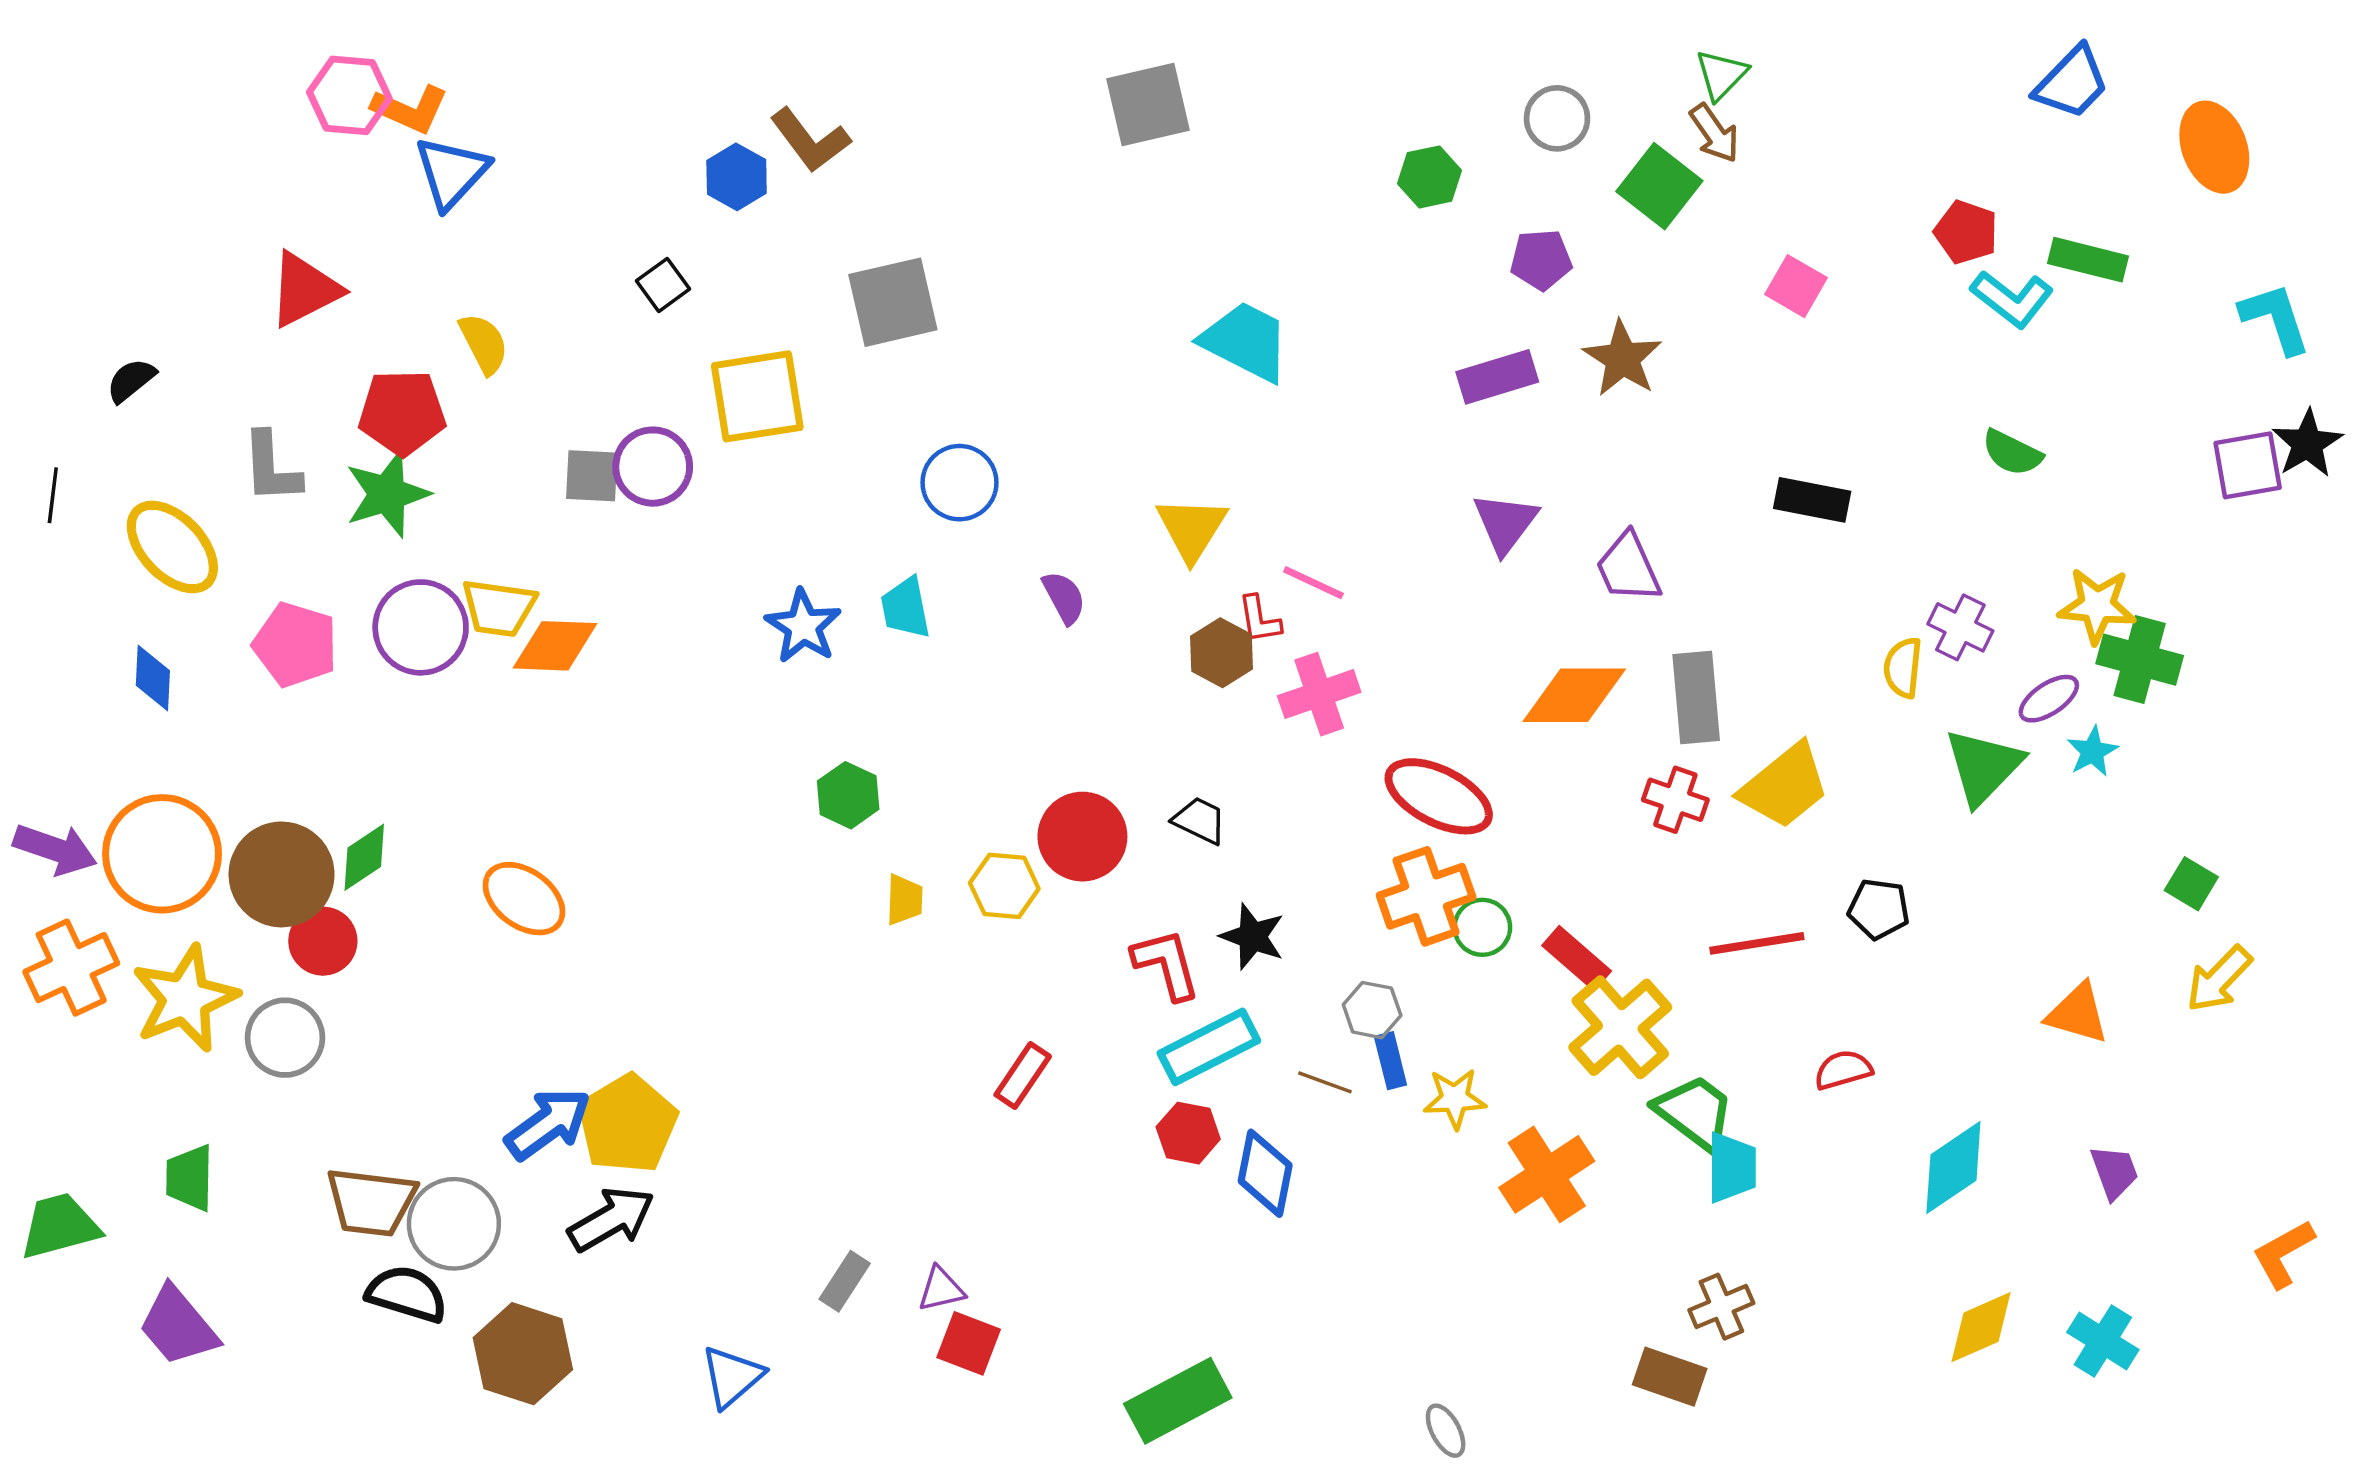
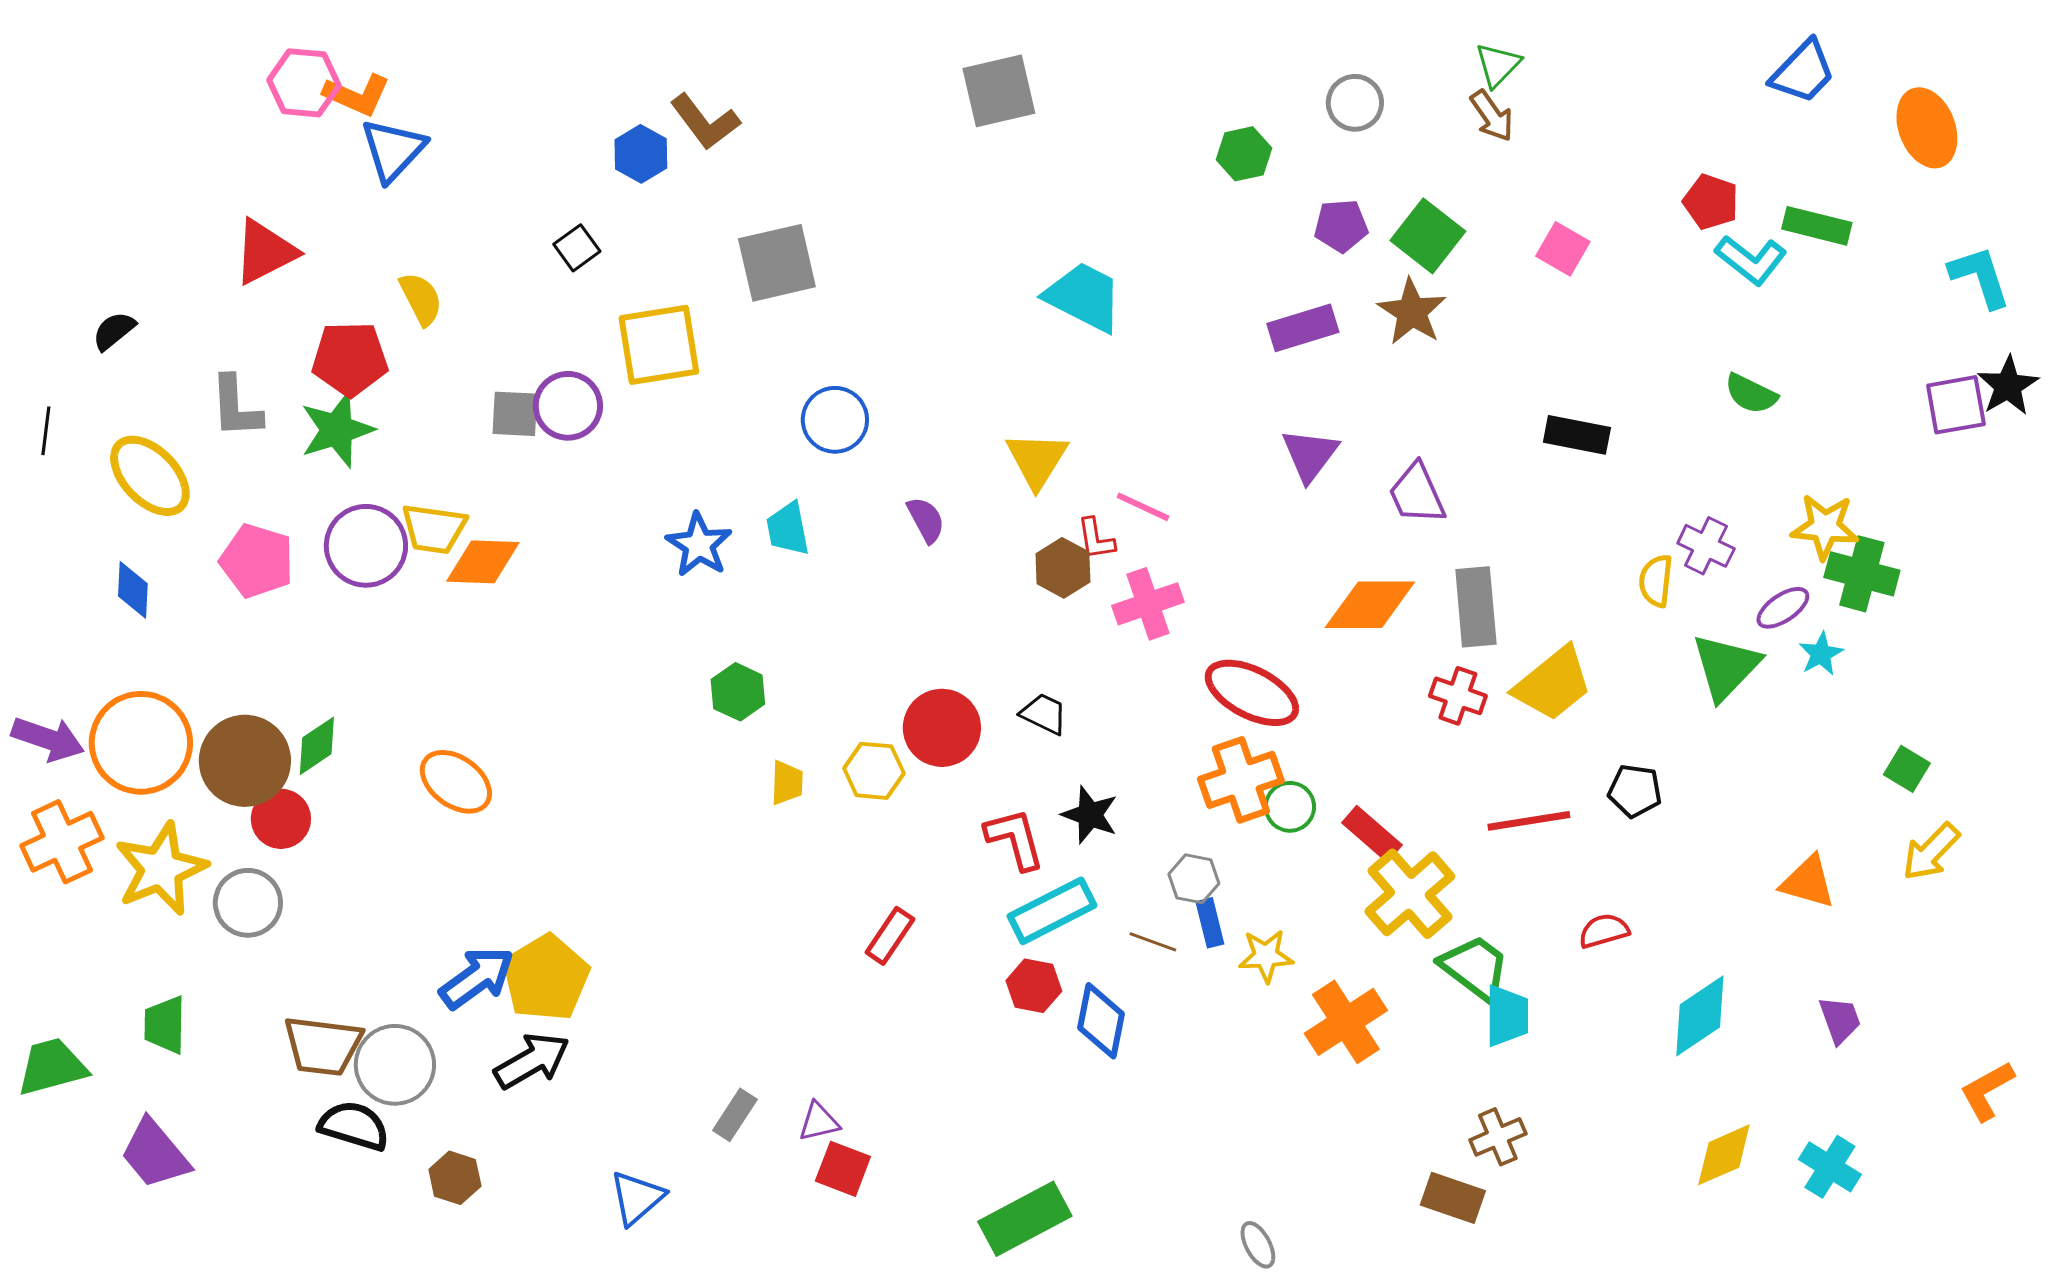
green square: (1659, 186) -> (1428, 236), moved
brown hexagon: (523, 1354) -> (455, 1178), size x0.6

